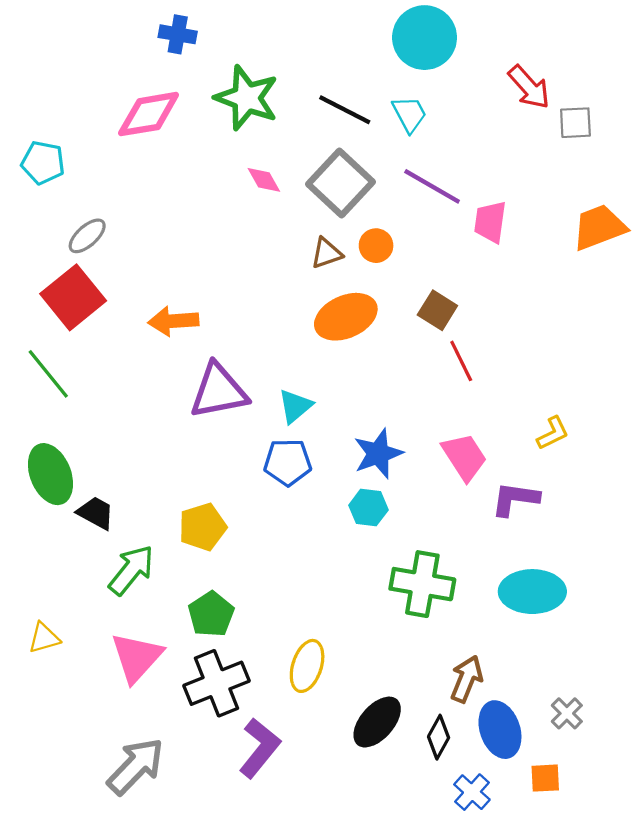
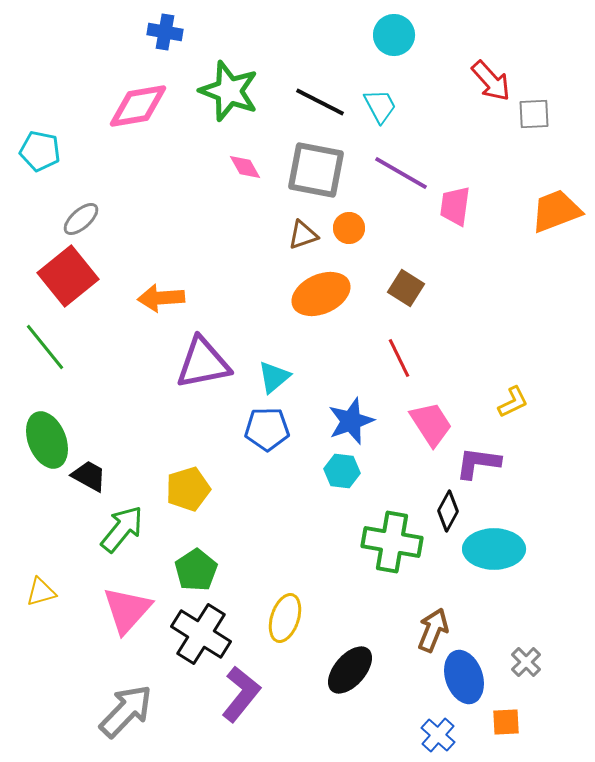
cyan circle: (425, 38) -> (394, 35), size x0.7
gray square: (340, 183) -> (316, 170), turned -32
red line: (461, 361) -> (399, 358), moved
black cross: (216, 683) -> (201, 634), turned -36
black diamond: (439, 737) -> (448, 511), moved

